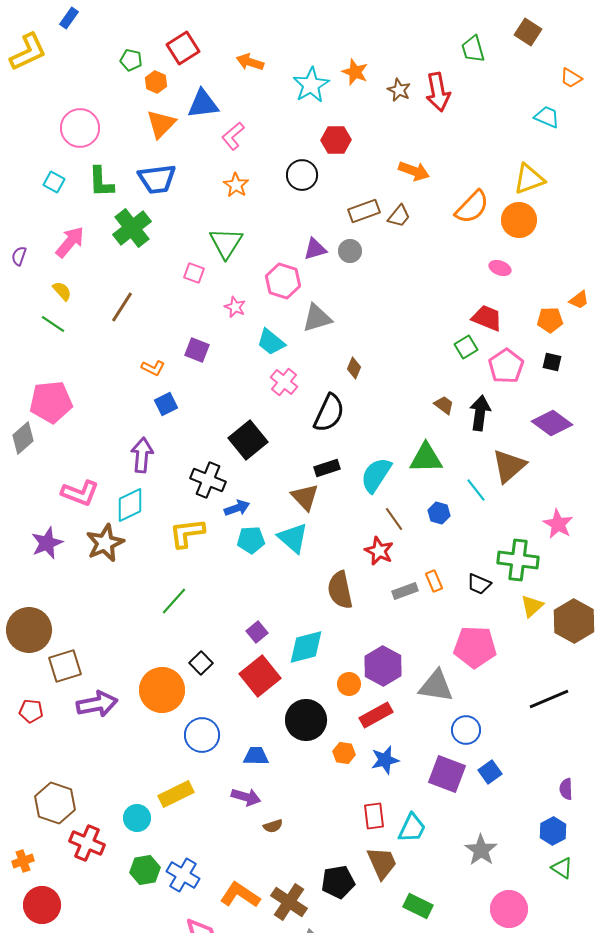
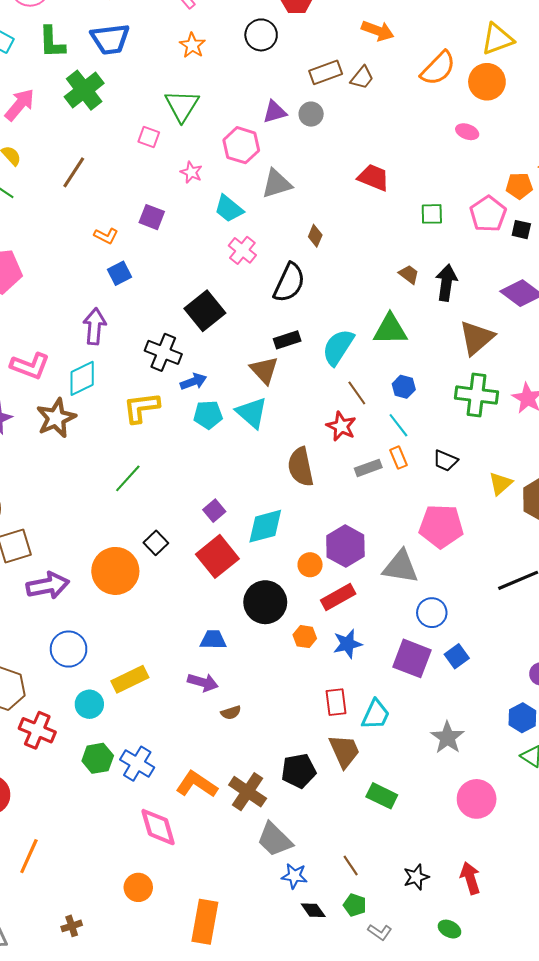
red trapezoid: (487, 318) -> (374, 178), moved
green square: (466, 347) -> (432, 214), turned 30
pink pentagon: (506, 366) -> (488, 214), moved
cyan line: (476, 490) -> (398, 425), moved
green cross: (518, 560) -> (477, 395), moved
blue circle: (202, 735) -> (69, 649), moved

